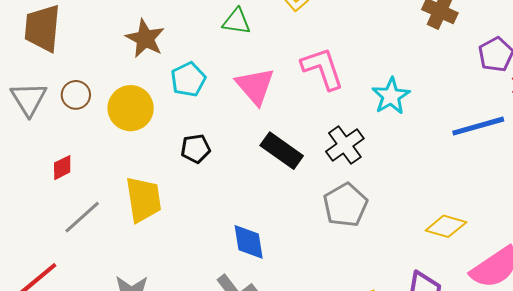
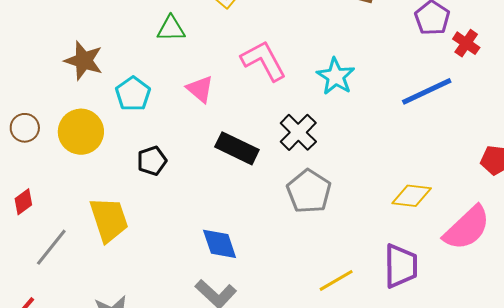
pink triangle: (255, 86) -> (200, 89), size x0.7

